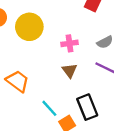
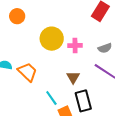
yellow circle: (29, 27) -> (52, 39), moved
brown triangle: (69, 71) -> (73, 77), moved

